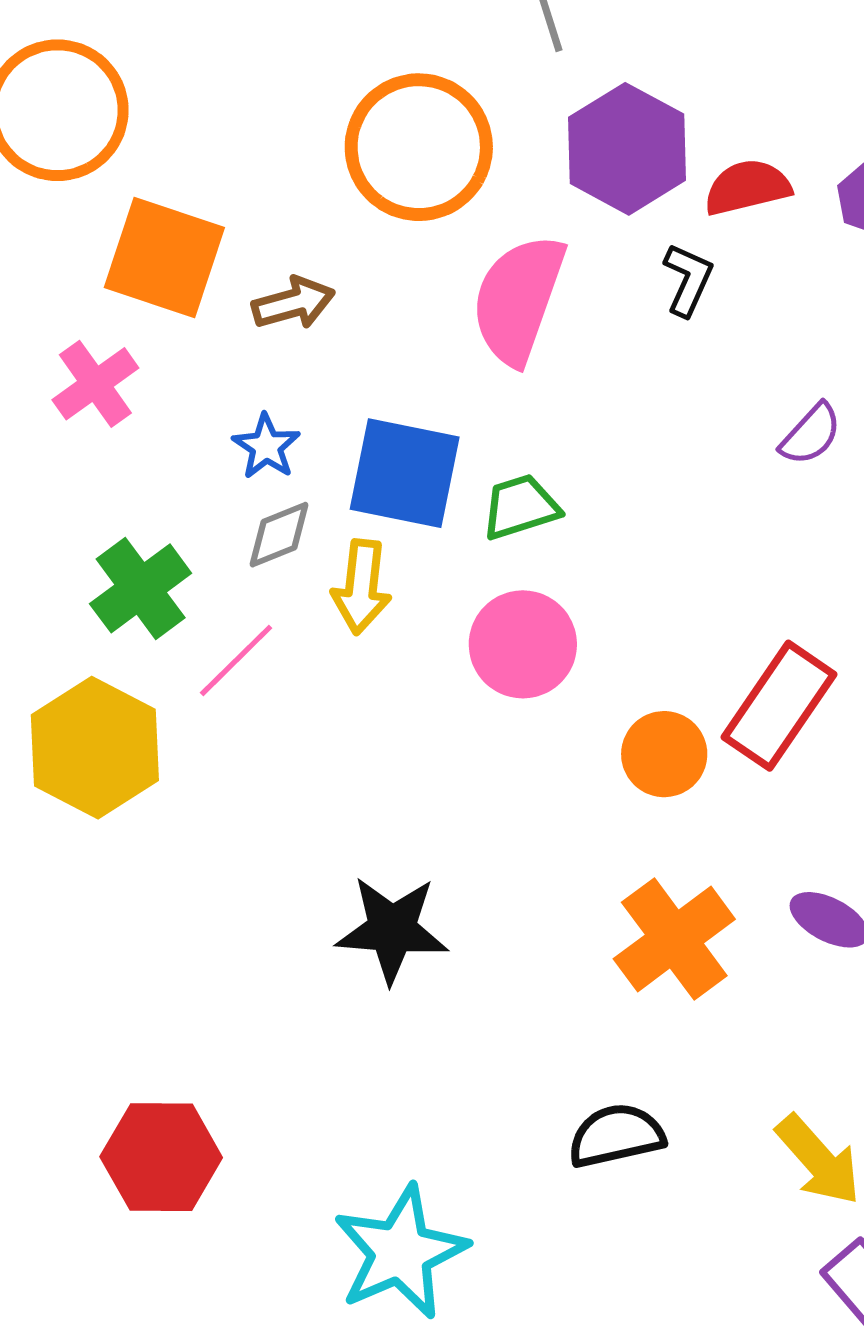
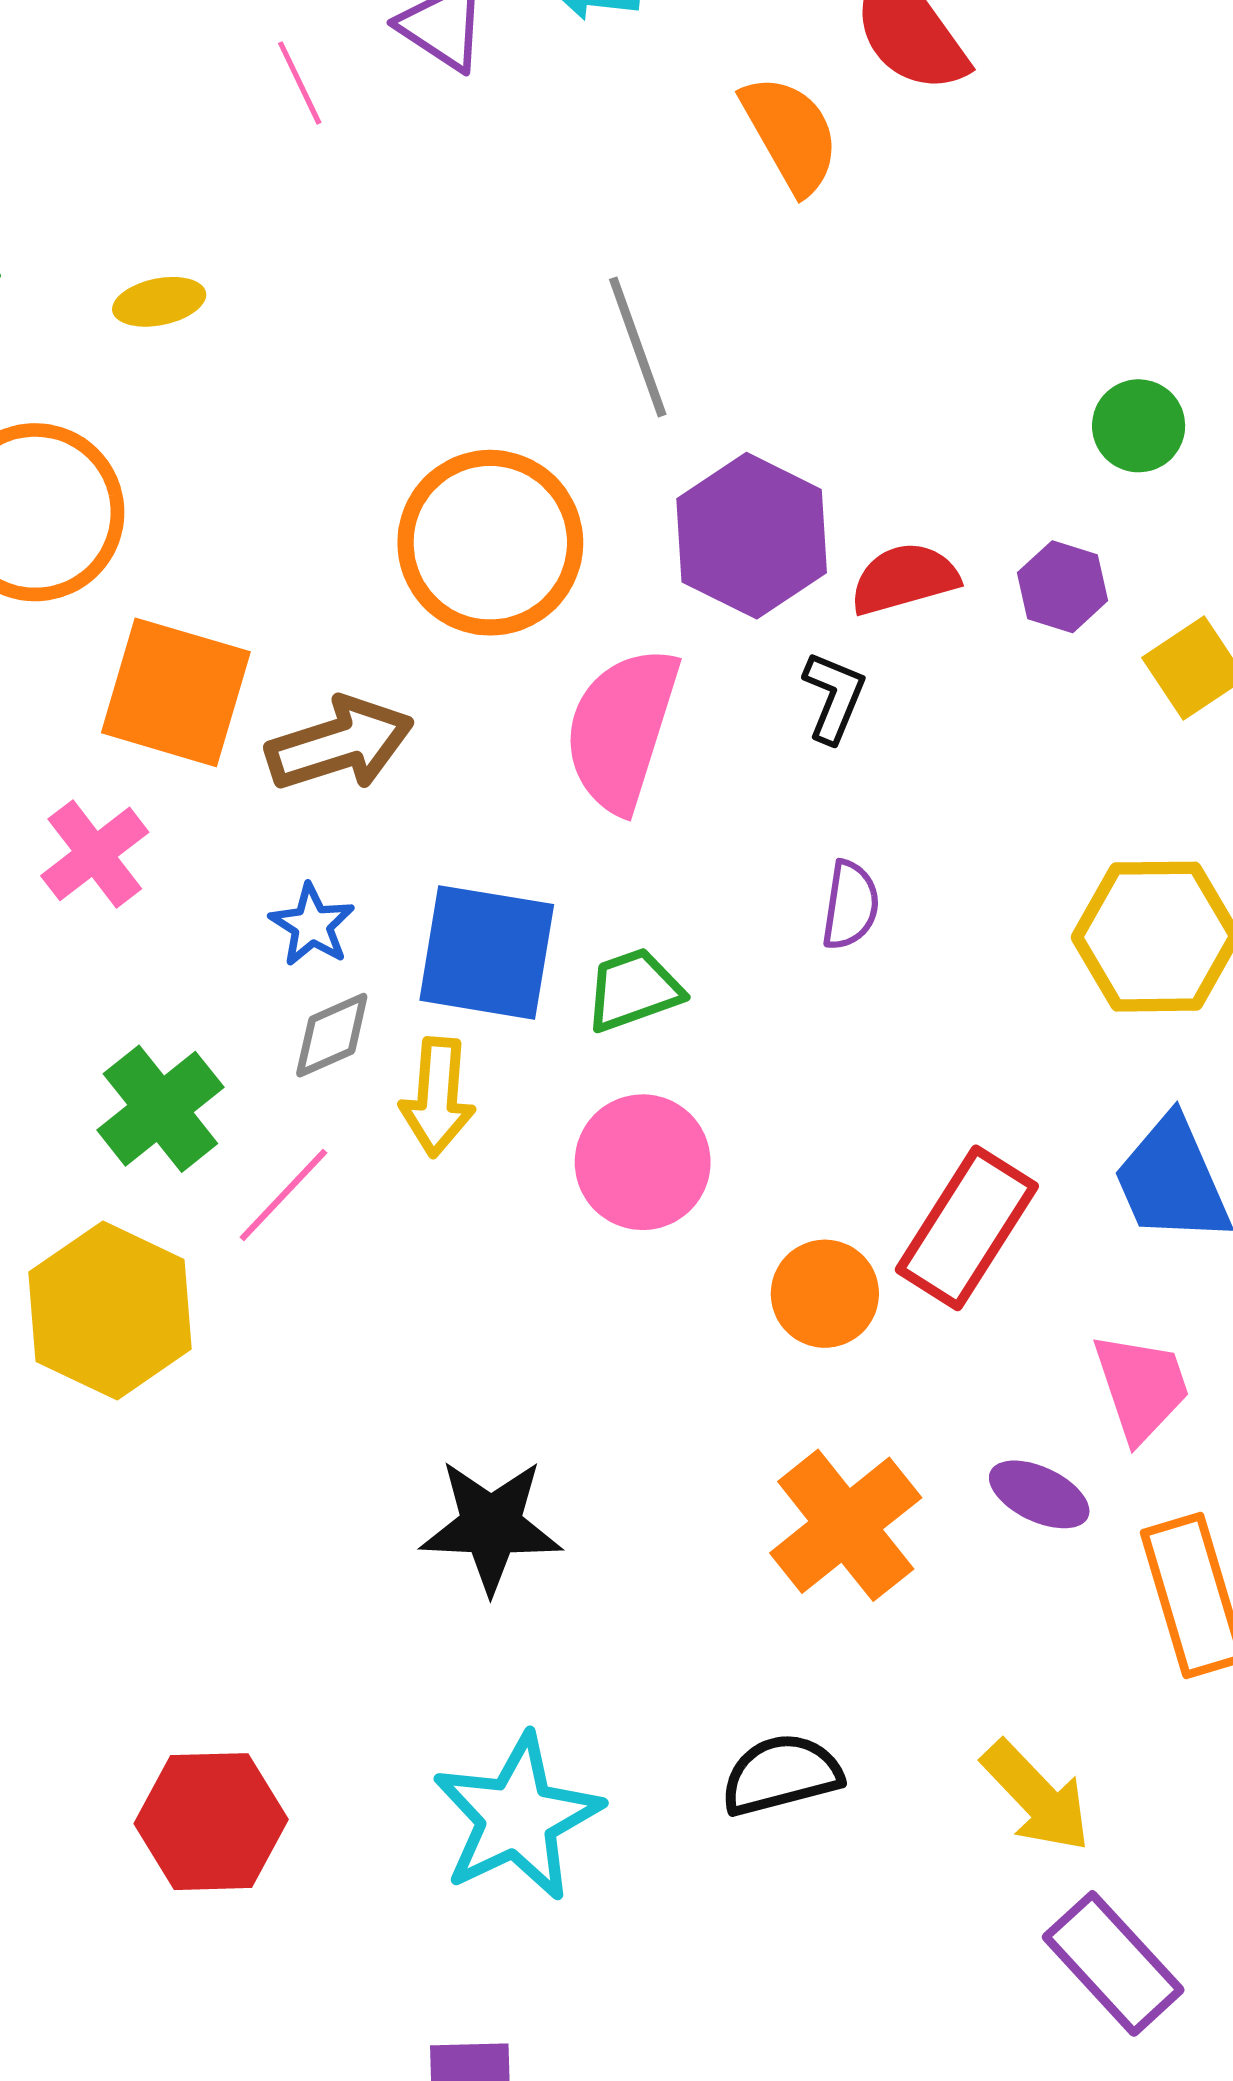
brown arrow: (293, 303) -> (340, 744), size x1.4
purple semicircle: (811, 434) -> (850, 905), moved, turned -32
cyan star: (401, 1252) -> (517, 1817), moved

